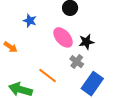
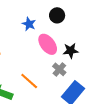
blue star: (30, 21) -> (29, 24), moved

